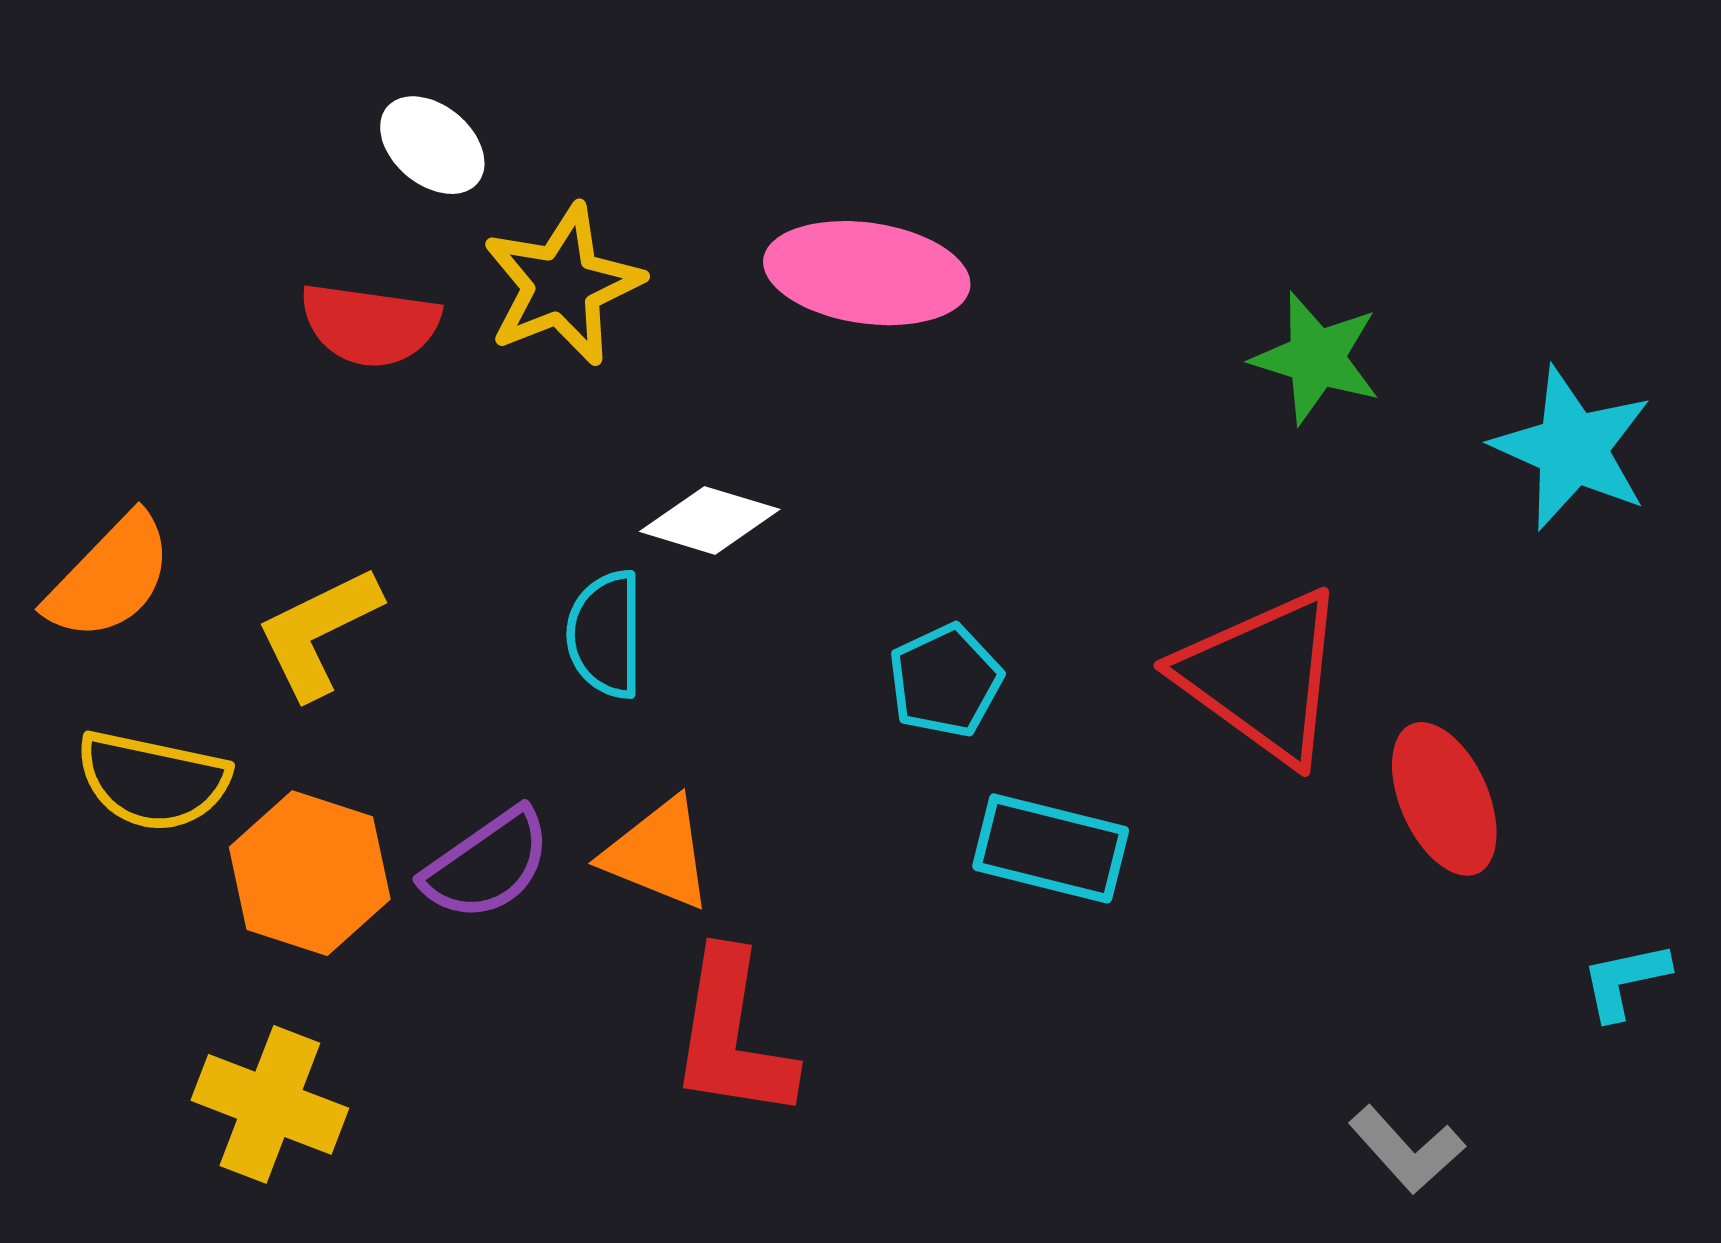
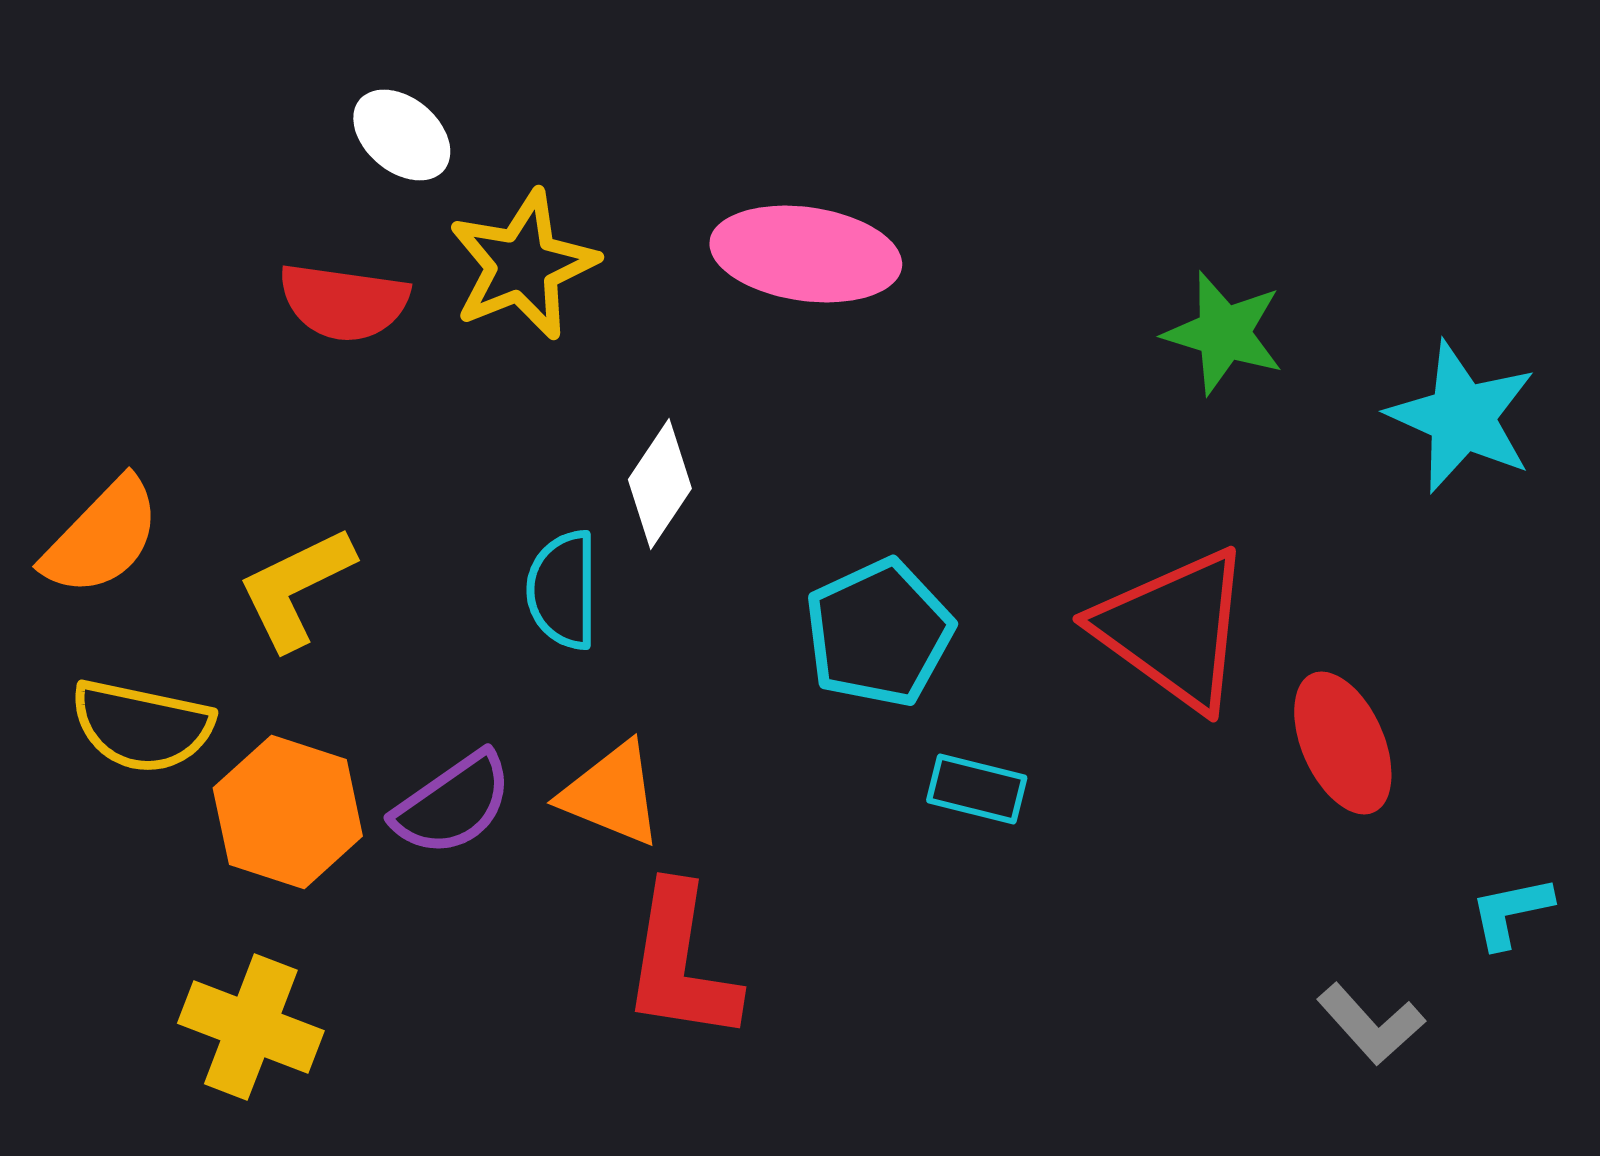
white diamond: (710, 520) -> (660, 484), turned -73
cyan pentagon: (945, 681) -> (879, 633), size x1.4
cyan rectangle: (1051, 848) -> (977, 789), size x0.7
gray L-shape: (1407, 1150) -> (1371, 1024), moved

